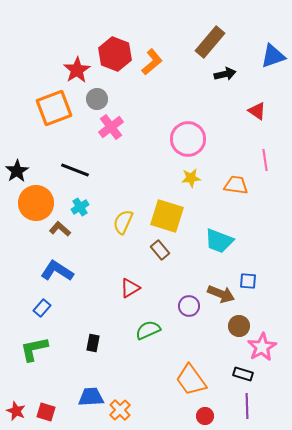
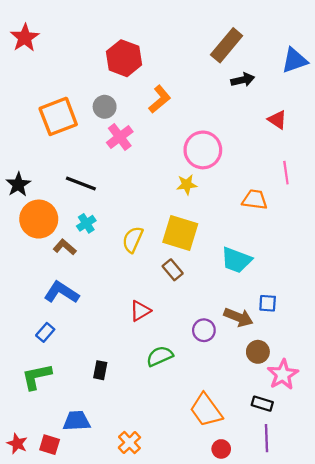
orange L-shape: (152, 62) -> (160, 99), moved
red star: (77, 70) -> (25, 38), moved
yellow star: (191, 178) -> (187, 185), moved
blue trapezoid: (91, 397) -> (77, 421), moved

